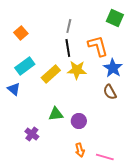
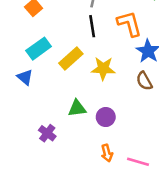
yellow star: (77, 70) -> (103, 69), moved

